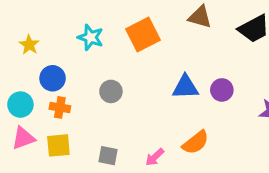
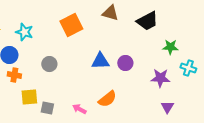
cyan star: (90, 37) -> (24, 32), moved
yellow square: (58, 145) -> (29, 97), moved
pink arrow: (155, 157) -> (79, 109), turned 72

